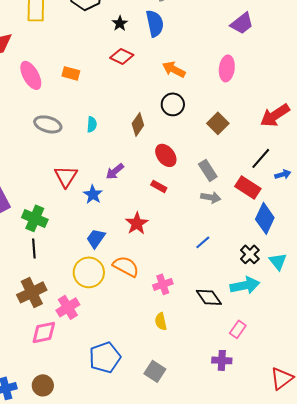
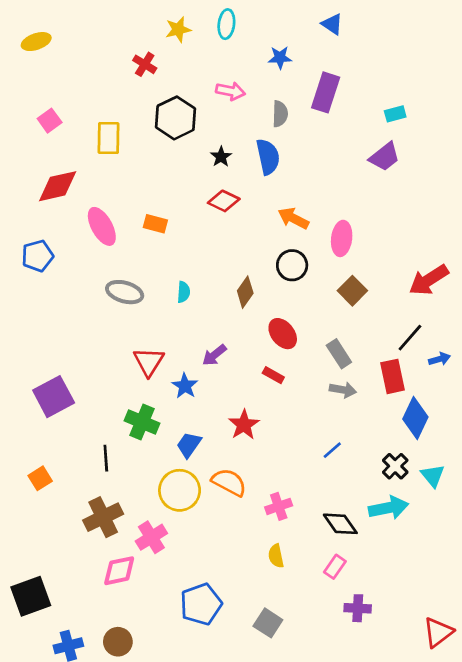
pink ellipse: (227, 68) -> (342, 238), moved
red rectangle: (248, 187) -> (393, 376), turned 45
green cross: (35, 218) -> (142, 422), moved
pink rectangle: (238, 329) -> (335, 567), moved

